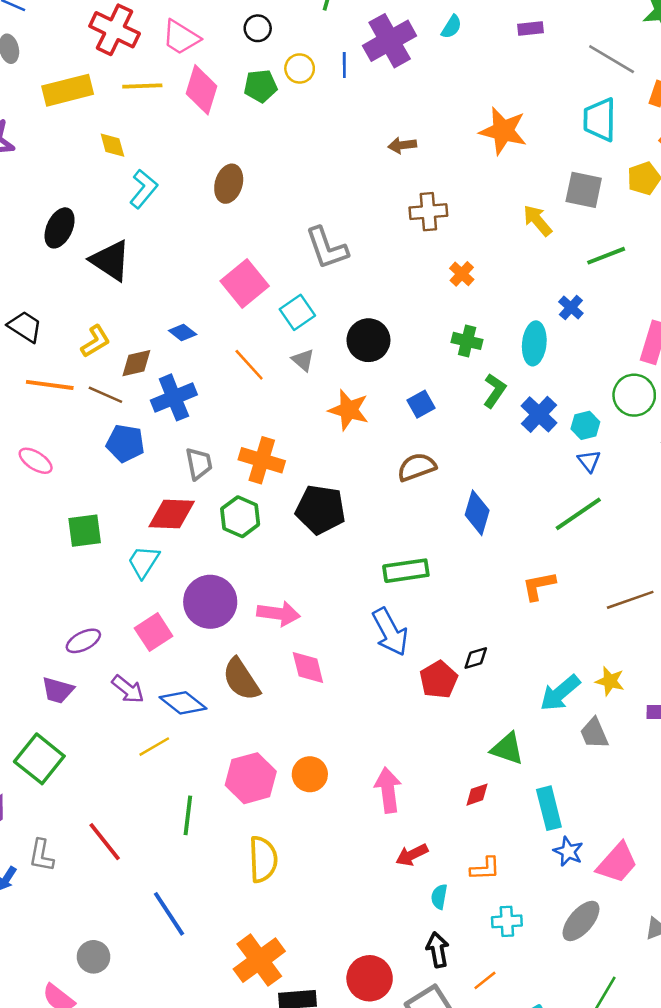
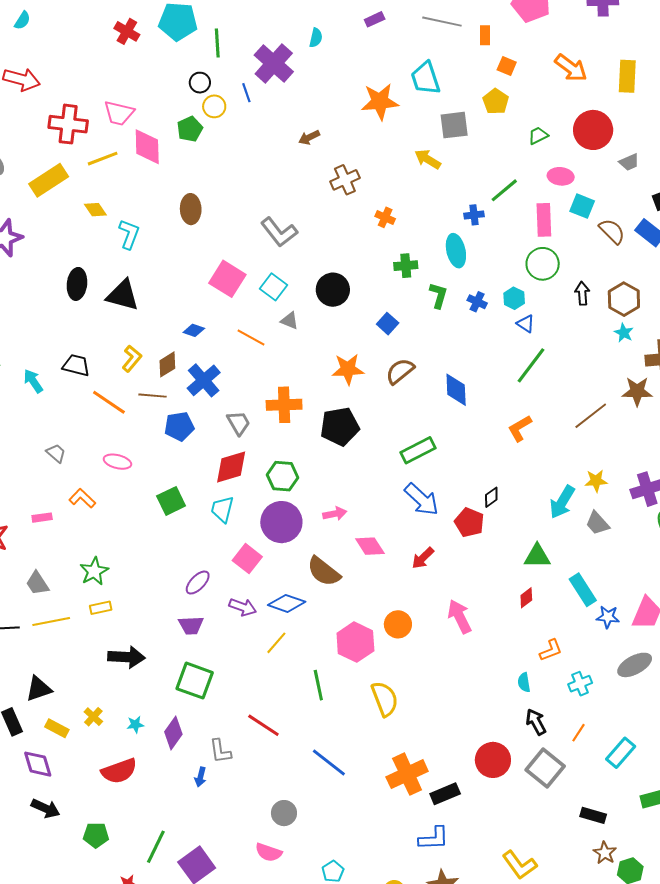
black circle: (258, 28) -> (200, 83), moved
cyan trapezoid: (600, 120) -> (426, 78), moved
green line: (606, 256) -> (504, 190), moved
blue cross: (571, 307) -> (474, 215), turned -30
orange line: (50, 385) -> (109, 402), turned 45
orange star: (349, 410) -> (348, 369), moved
blue cross: (539, 414) -> (477, 302), size x0.7
green hexagon: (240, 517) -> (282, 476), moved
pink arrow: (279, 614) -> (335, 514), size x0.7
red arrow: (412, 855) -> (423, 558), moved
gray ellipse: (581, 921) -> (635, 665), turned 40
orange cross: (259, 960) -> (407, 774), turned 30

